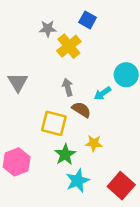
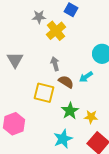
cyan arrow: (103, 93) -> (86, 77), moved
yellow star: (94, 143) -> (91, 117), moved
green star: (65, 154) -> (70, 111), moved

